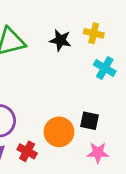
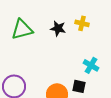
cyan cross: (105, 68) -> (91, 65), moved

